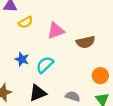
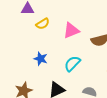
cyan semicircle: (45, 65) -> (72, 64), moved

